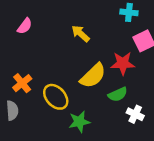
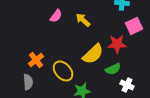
pink semicircle: (25, 26) -> (56, 16), moved

